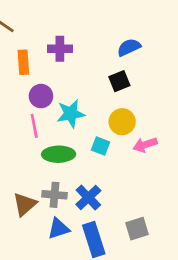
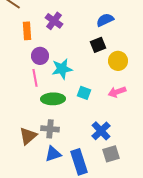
purple cross: (60, 49) -> (54, 21), turned 36
yellow circle: (122, 122) -> (118, 61), moved
blue cross: (88, 197) -> (101, 131), moved

